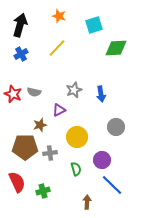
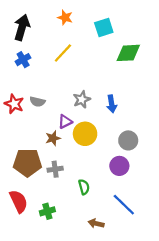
brown star: (40, 125) -> (53, 138), moved
yellow circle: (77, 137) -> (85, 134), moved
purple circle: (102, 160) -> (119, 166), moved
brown arrow: (87, 202) -> (96, 223), turned -80

